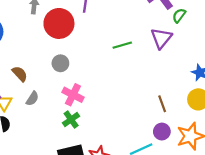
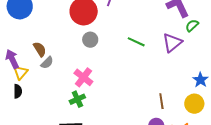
green line: (122, 45) -> (136, 42), turned 30
gray circle: (60, 63) -> (90, 40), moved
gray semicircle: (32, 99) -> (47, 63), moved

